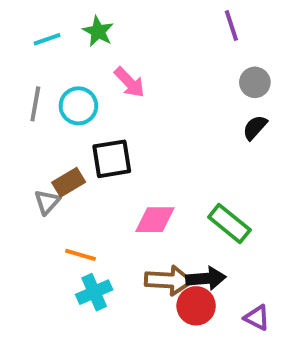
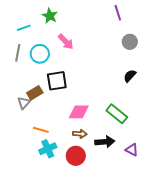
cyan line: (47, 39) -> (24, 28), moved
black semicircle: (255, 127) -> (130, 76), moved
brown arrow: (169, 280) -> (80, 134), moved, size x0.6
red circle: (196, 306) -> (76, 156), moved
purple triangle: (257, 318) -> (132, 150), moved

